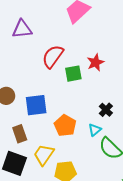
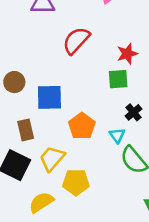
green square: (73, 74) -> (118, 79), moved
cyan triangle: (95, 130) -> (117, 135), turned -32

